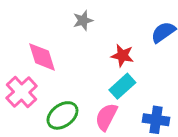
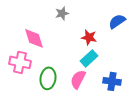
pink cross: (22, 92) -> (20, 62), turned -35
green ellipse: (62, 115) -> (48, 78), turned -45

